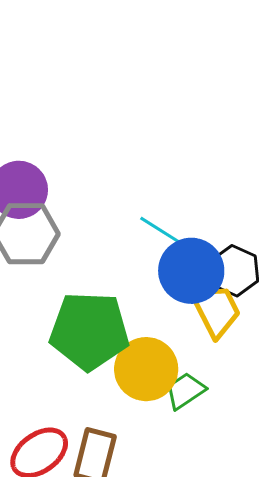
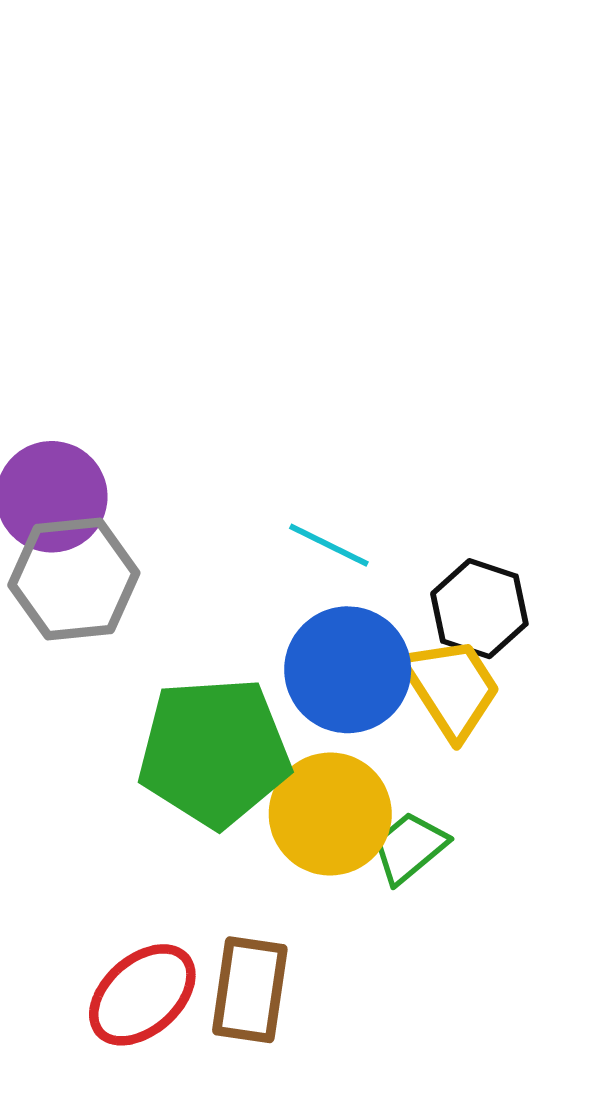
blue circle: (191, 271) -> (348, 670), moved

